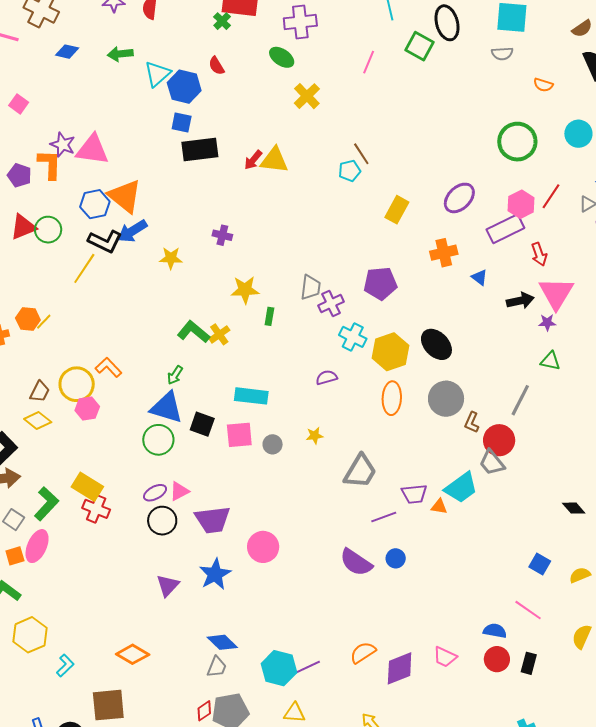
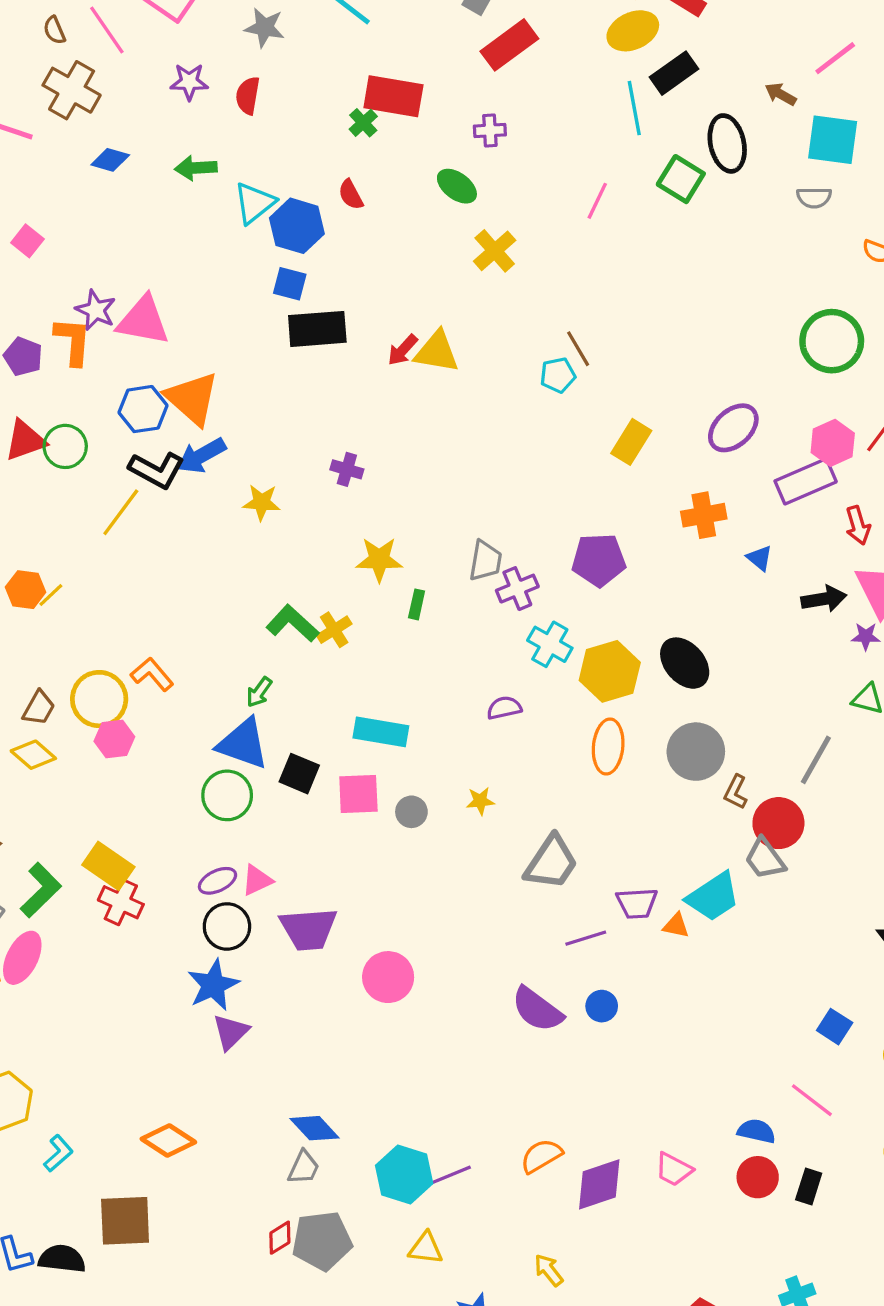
purple cross: (300, 22) -> (490, 130), size x0.6
blue star: (215, 574) -> (213, 985), moved

